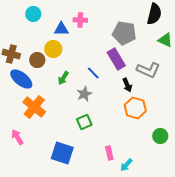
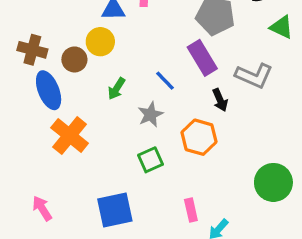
blue ellipse: (21, 79) -> (49, 90), turned 30
orange hexagon: (135, 108) -> (199, 137), moved
green circle: (160, 136) -> (273, 182), size x1.5
pink arrow: (17, 137) -> (42, 208), moved
blue square: (62, 153) -> (115, 210), turned -30

